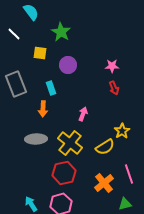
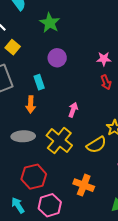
yellow square: (40, 53) -> (13, 47), moved, turned 32
red hexagon: (64, 173) -> (34, 177), moved
orange cross: (104, 183) -> (84, 185), moved, turned -30

